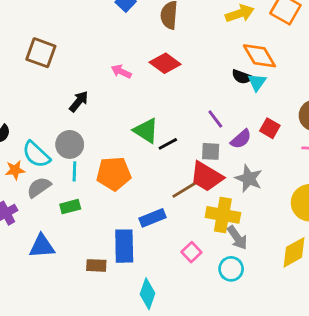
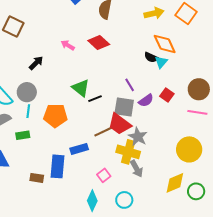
gray square: (211, 151) -> (124, 107), size x1.5
gray star: (249, 179) -> (138, 137), moved
cyan circle: (231, 269) -> (124, 200), moved
cyan diamond: (147, 294) -> (92, 201), moved

